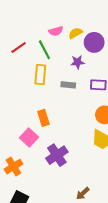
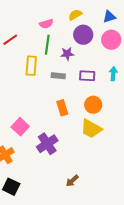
yellow semicircle: (76, 33) -> (75, 15), moved
green line: (44, 50) -> (47, 45), moved, turned 36
orange rectangle: (43, 118) -> (62, 108), moved

